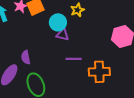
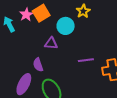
purple triangle: (63, 35) -> (51, 43), moved

